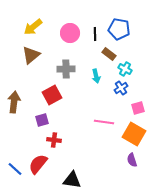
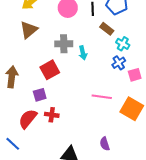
cyan arrow: (96, 76) -> (83, 53), moved
pink square: (138, 108) -> (135, 75), moved
purple semicircle: (132, 160) -> (105, 144), moved
red semicircle: (38, 164) -> (28, 119), moved

